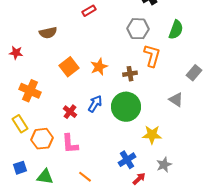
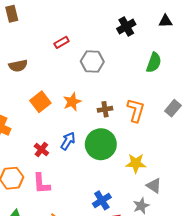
gray hexagon: (138, 29) -> (92, 62), moved
orange L-shape: (152, 56) -> (136, 110), moved
gray triangle: (176, 100) -> (154, 186), moved
yellow star: (152, 135) -> (136, 163), moved

